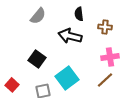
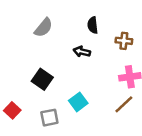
black arrow: (70, 36) -> (82, 52), size x0.6
cyan square: (67, 78) -> (78, 102), size x0.7

